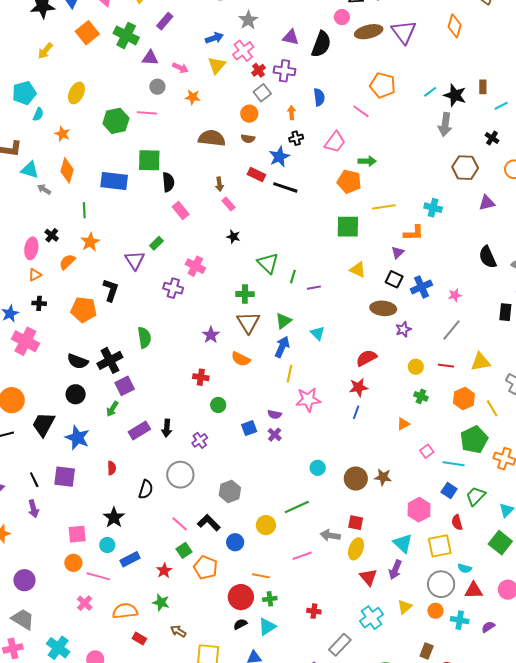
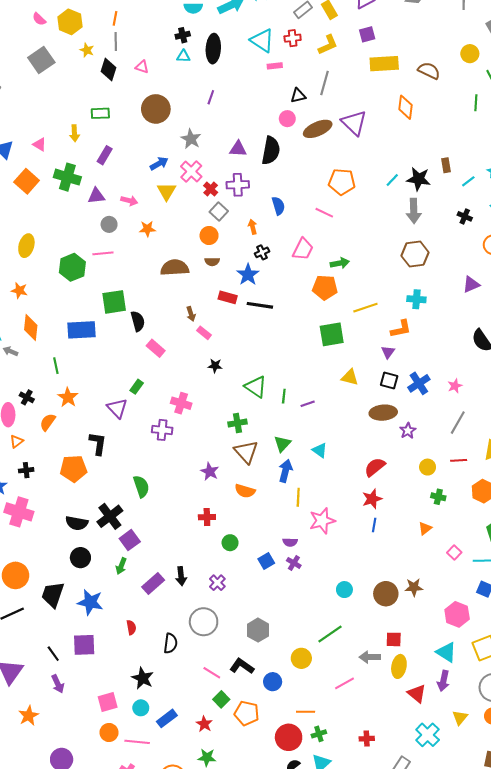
brown hexagon: (465, 168) -> (415, 254), moved

